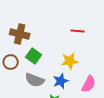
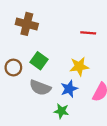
brown cross: (20, 34) -> (27, 24), moved

